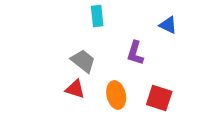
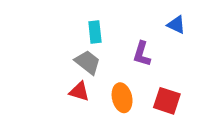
cyan rectangle: (97, 16) -> (95, 32), moved

